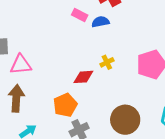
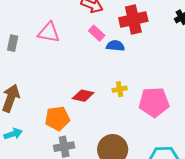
yellow cross: (107, 62) -> (120, 89), moved
pink triangle: (21, 65) -> (49, 32), moved

